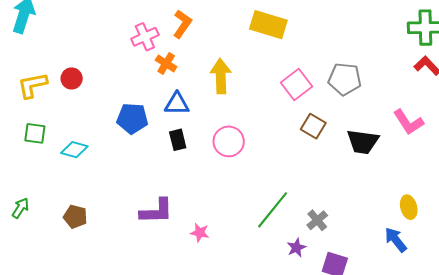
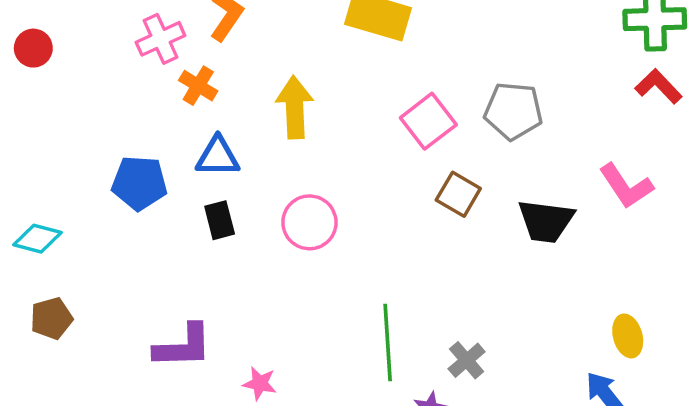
red circle: (72, 78) -> (33, 48), moved
green line: (273, 210) -> (388, 342), turned -42
brown pentagon: (75, 217) -> (51, 318), moved, turned -30

